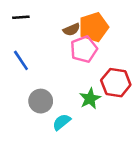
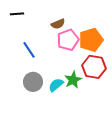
orange pentagon: (94, 27) -> (91, 40), moved
blue line: (21, 60) -> (29, 50), moved
cyan semicircle: (62, 122) -> (56, 85), moved

